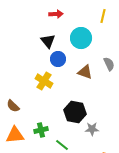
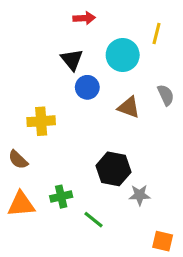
yellow line: (103, 16) -> (156, 33), moved
yellow cross: (44, 81) -> (41, 121), moved, turned -36

